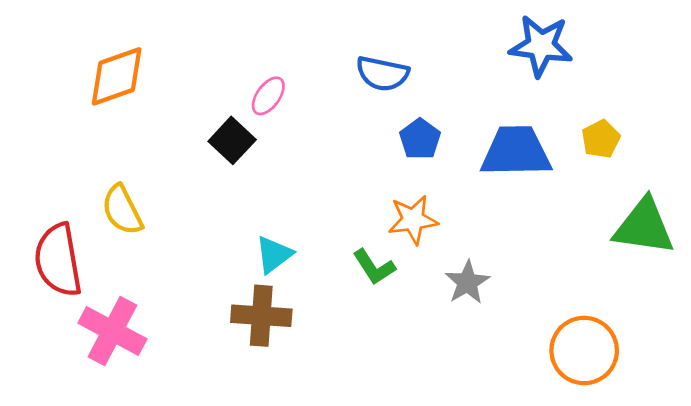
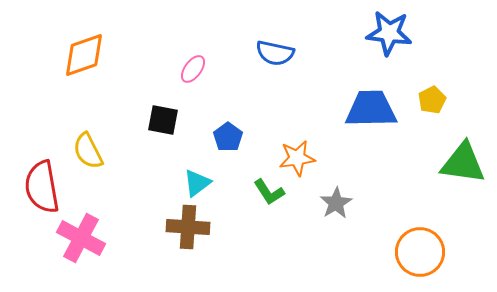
blue pentagon: (420, 139) -> (228, 137), moved
black square: (232, 140) -> (163, 120), moved, turned -32

